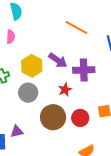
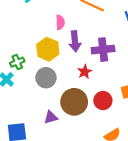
pink semicircle: (11, 37) -> (60, 22), moved
purple arrow: (58, 60) -> (75, 41), turned 54
purple triangle: (17, 131) -> (51, 117), moved

